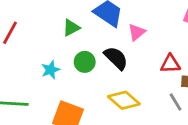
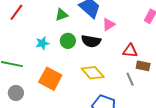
black semicircle: (116, 58) -> (91, 41), turned 138

